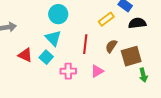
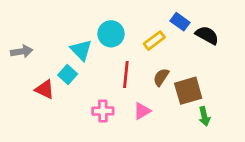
cyan circle: (58, 14) -> (111, 34), moved
black semicircle: (137, 23) -> (207, 35), moved, turned 36
cyan triangle: (53, 38) -> (81, 50), moved
cyan square: (46, 57) -> (68, 74), moved

